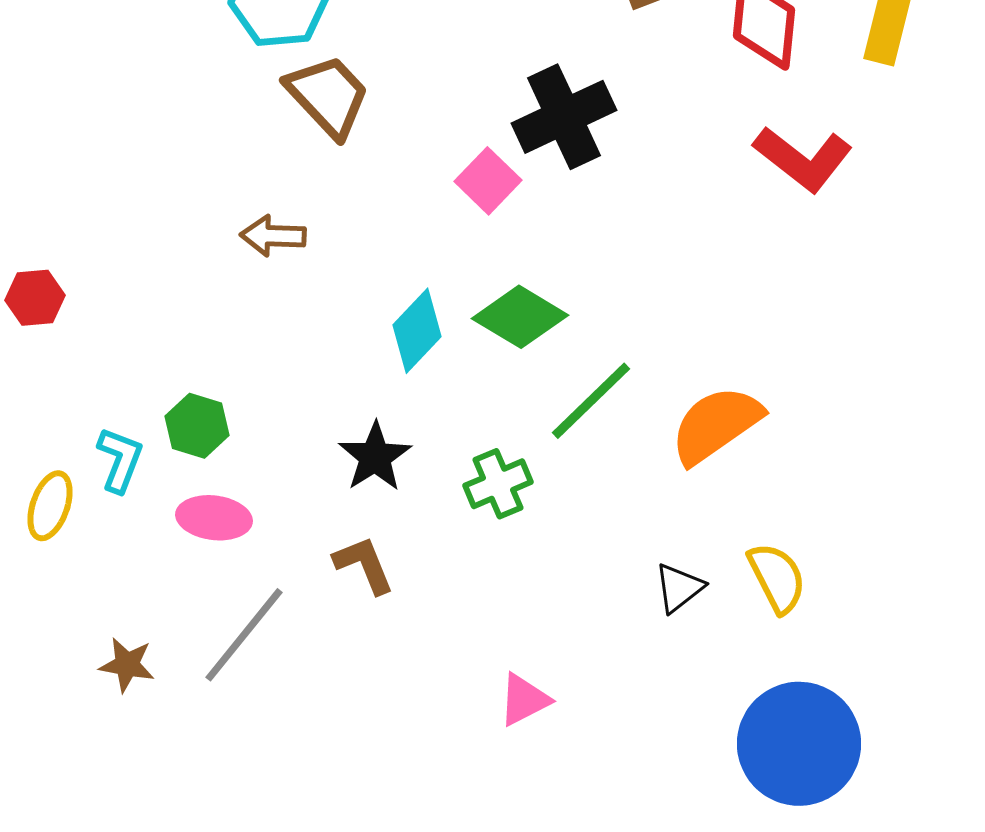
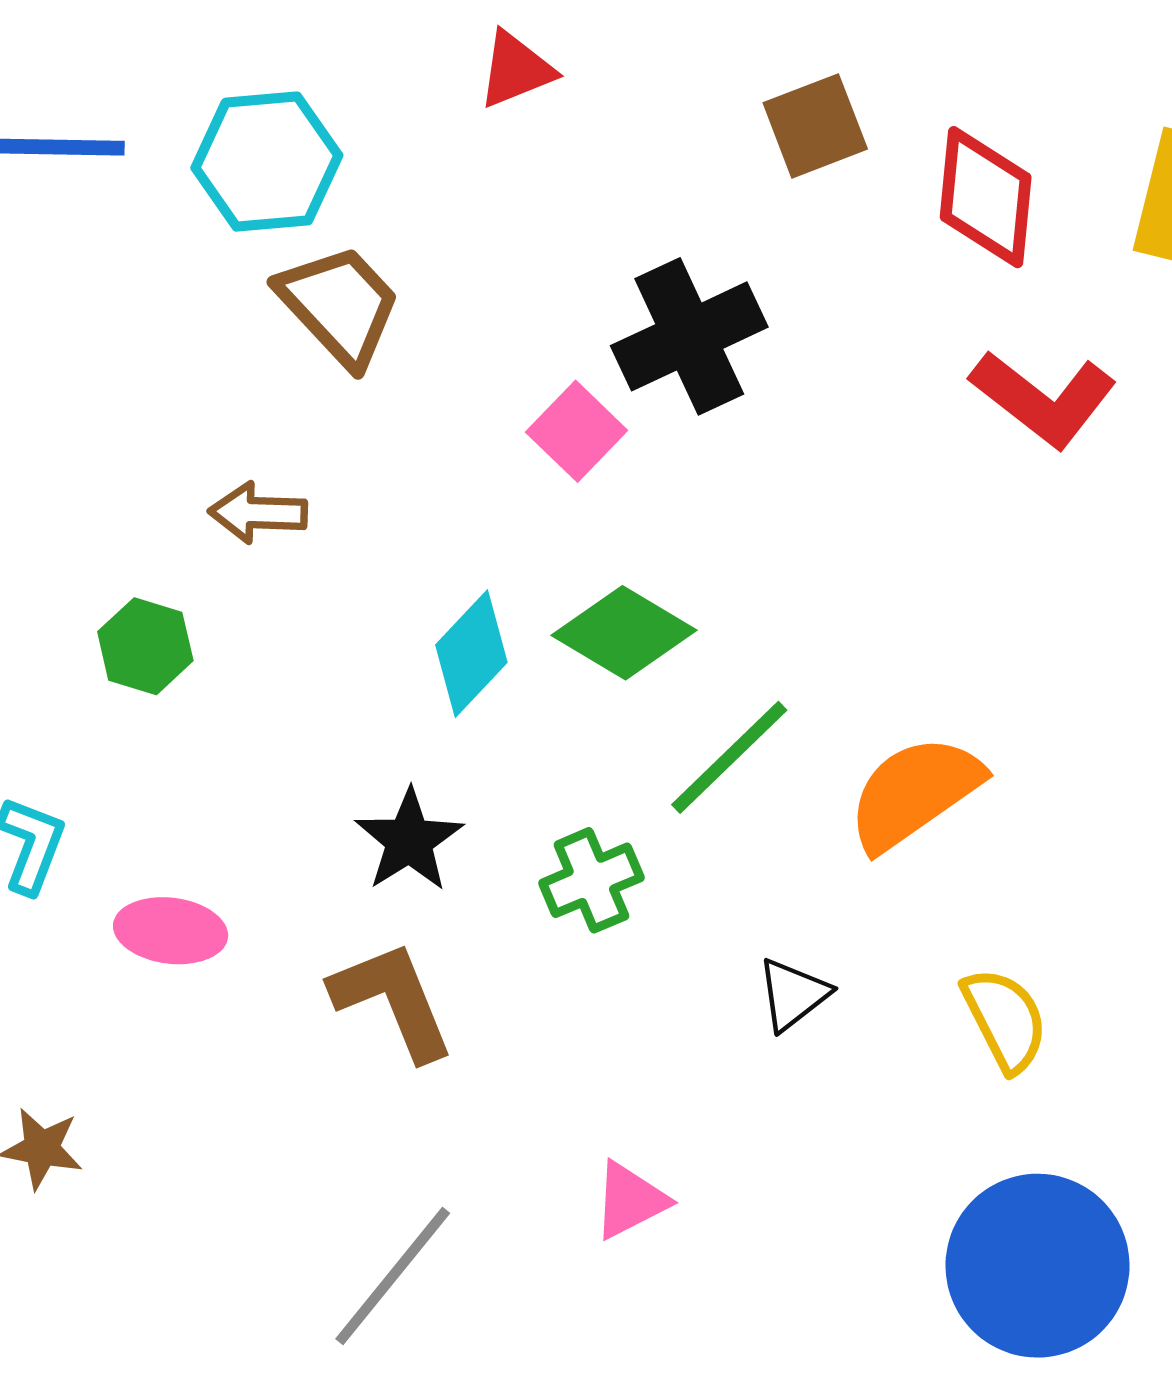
green hexagon: (197, 426) -> (145, 646), moved
brown L-shape: (364, 565) -> (393, 1000), size x1.4
black triangle: (679, 588) -> (793, 994), moved
gray line: (244, 635) -> (393, 1276), moved

